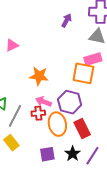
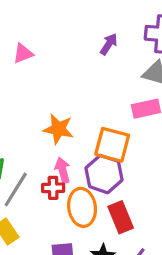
pink triangle: (12, 45) -> (23, 54), moved
orange square: (83, 73) -> (112, 145), moved
pink arrow: (44, 102) -> (63, 170), turned 49

